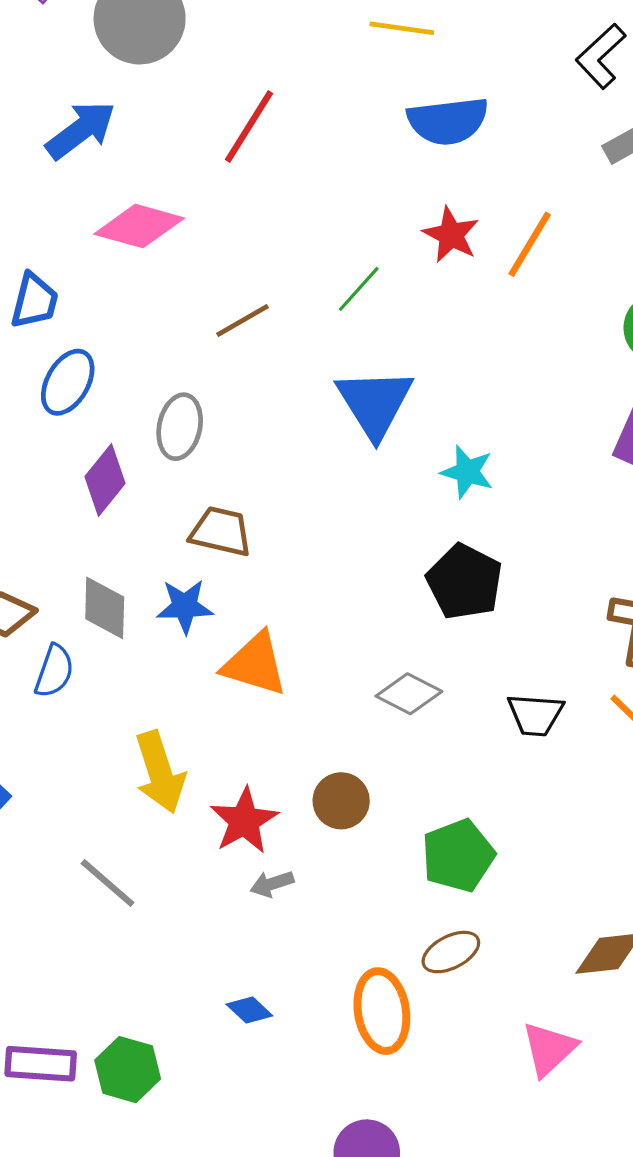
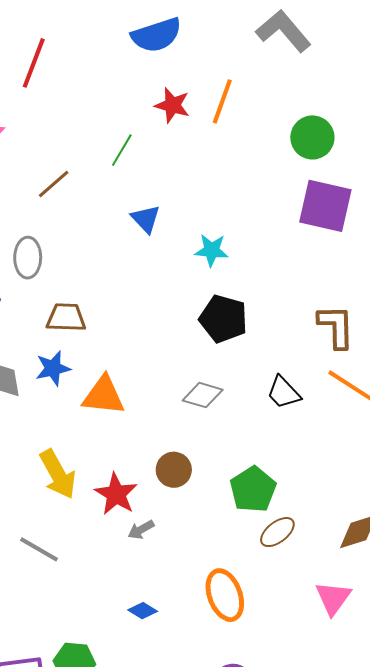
blue triangle: (375, 403) -> (146, 219), size x0.6
black trapezoid: (535, 715) -> (284, 392), turned 54
brown ellipse: (451, 952) -> (277, 532), moved

